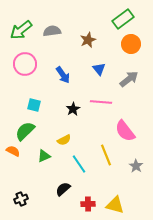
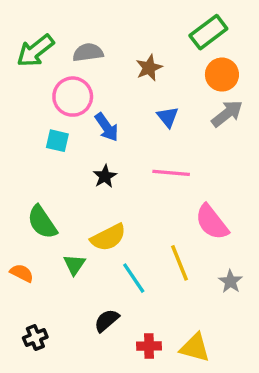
pink circle: (25, 64) -> (73, 97), moved
gray arrow: (129, 79) -> (227, 114), moved
cyan square: (34, 105) -> (57, 141), moved
black star: (73, 109) -> (105, 176), moved
green semicircle: (25, 131) -> (42, 222), turned -80
yellow semicircle: (64, 140) -> (108, 237), size x1.5
orange semicircle: (13, 151) -> (22, 273), moved
green triangle: (44, 156) -> (74, 265), turned -32

